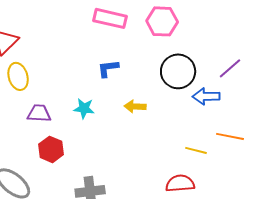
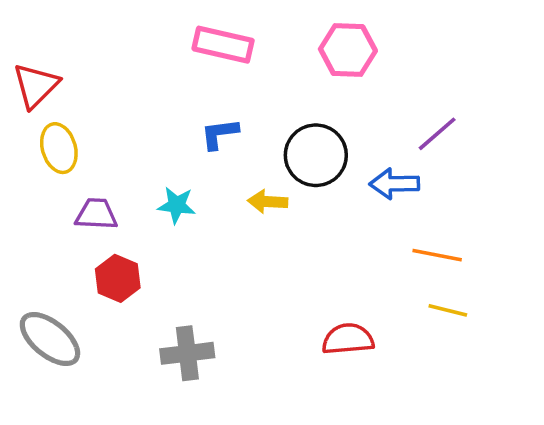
pink hexagon: (162, 21) -> (348, 50), moved
black circle: (178, 71) -> (316, 155), moved
yellow line: (196, 150) -> (448, 310), moved

